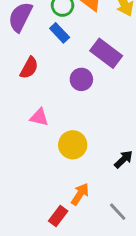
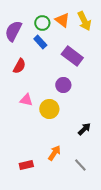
purple circle: (81, 79) -> (63, 85), moved
yellow circle: (73, 145) -> (49, 109), moved
red rectangle: (58, 216) -> (26, 165), moved, turned 40

